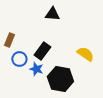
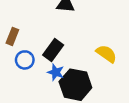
blue star: (36, 69) -> (56, 72), moved

